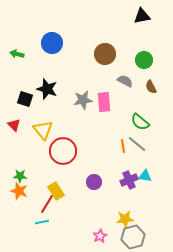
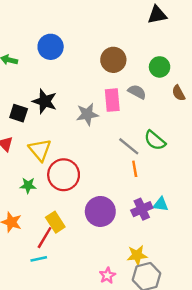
brown semicircle: (151, 87) -> (178, 93), moved
pink rectangle: (104, 102) -> (112, 100), moved
gray line: (137, 144) -> (129, 146), moved
green star: (20, 176) -> (28, 185), moved
purple circle: (94, 182) -> (100, 211), size x1.6

